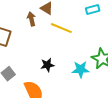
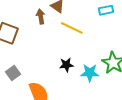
black star: (47, 65) -> (66, 65), moved

